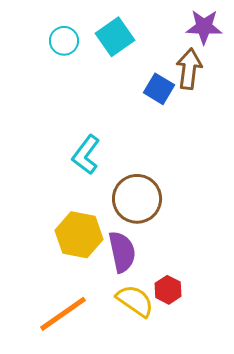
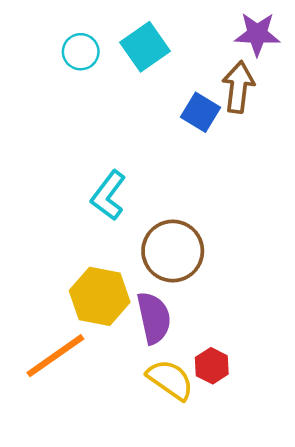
orange line: (63, 314) -> (55, 356), moved

